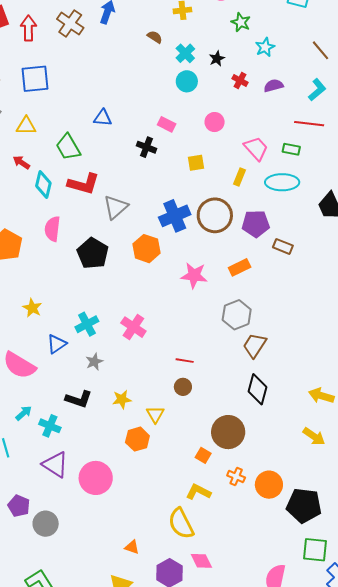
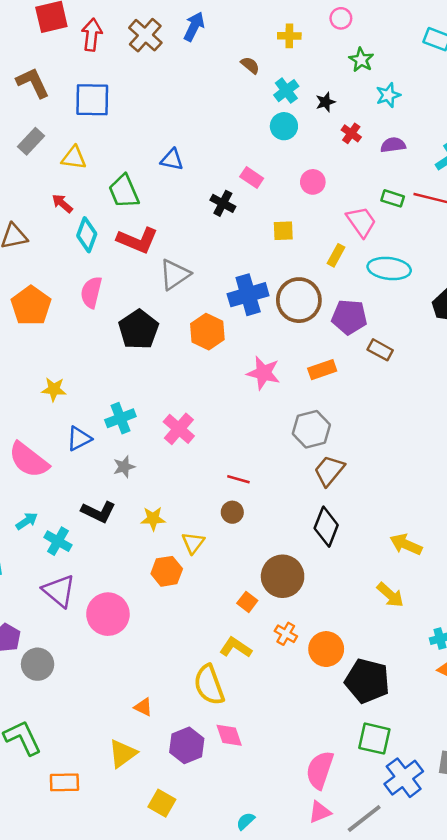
green rectangle: (291, 149) -> (393, 198), moved
yellow star: (32, 308) -> (54, 389), turned -30

